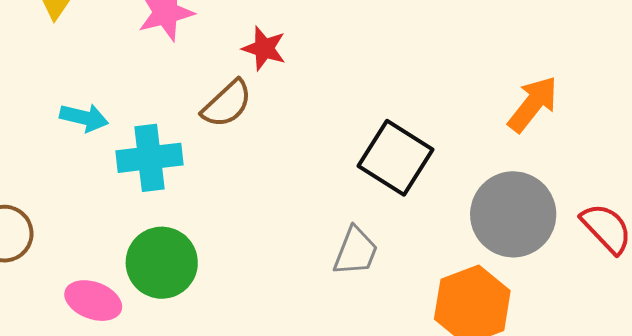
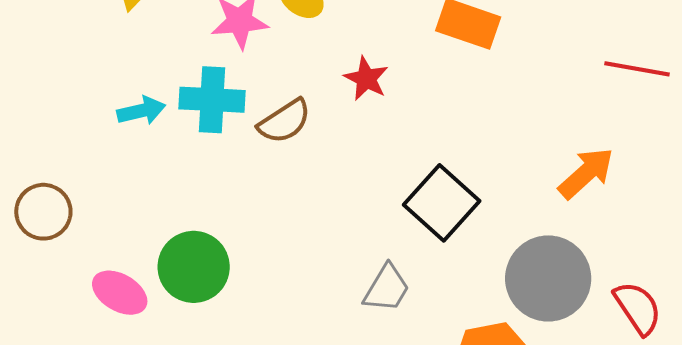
red star: (264, 48) -> (366, 79), moved
cyan arrow: (84, 118) -> (141, 111), turned -36
cyan cross: (149, 158) -> (212, 100), moved

